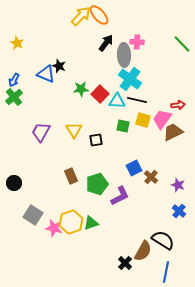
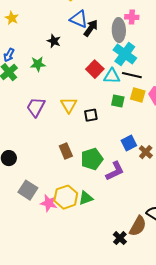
black arrow: (106, 43) -> (91, 28), moved
blue triangle: (46, 74) -> (79, 19), moved
green star: (81, 89) -> (38, 64), moved

